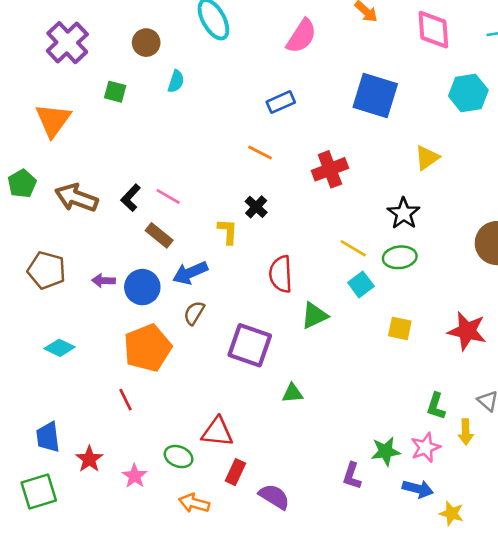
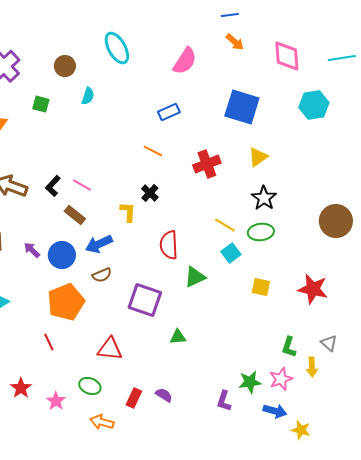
yellow triangle: (427, 158) -> (258, 157), moved
purple arrow: (103, 281) -> (32, 250), turned 42
brown semicircle: (194, 313) -> (102, 275), turned -144
red triangle: (217, 432) -> (110, 349), moved
purple semicircle: (274, 497) -> (164, 395), moved, size x0.7

